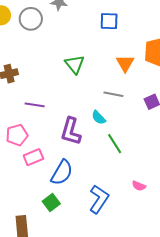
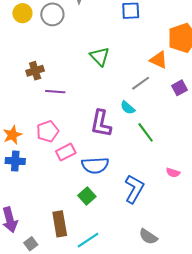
orange triangle: (125, 63) -> (159, 60), moved, turned -30
gray line: (113, 94) -> (141, 83), turned -42
purple line: (35, 105) -> (55, 92), moved
blue semicircle: (62, 173) -> (95, 165), turned 60

